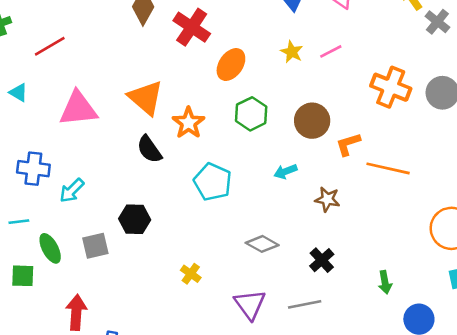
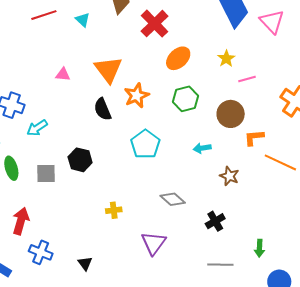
pink line: (331, 51) -> (247, 79), moved
cyan triangle: (19, 93) -> (83, 20), moved
pink triangle: (78, 109) -> (63, 74), moved, size x0.5
yellow cross: (191, 274) -> (114, 210), turned 35
gray line: (305, 304) -> (220, 265), moved

